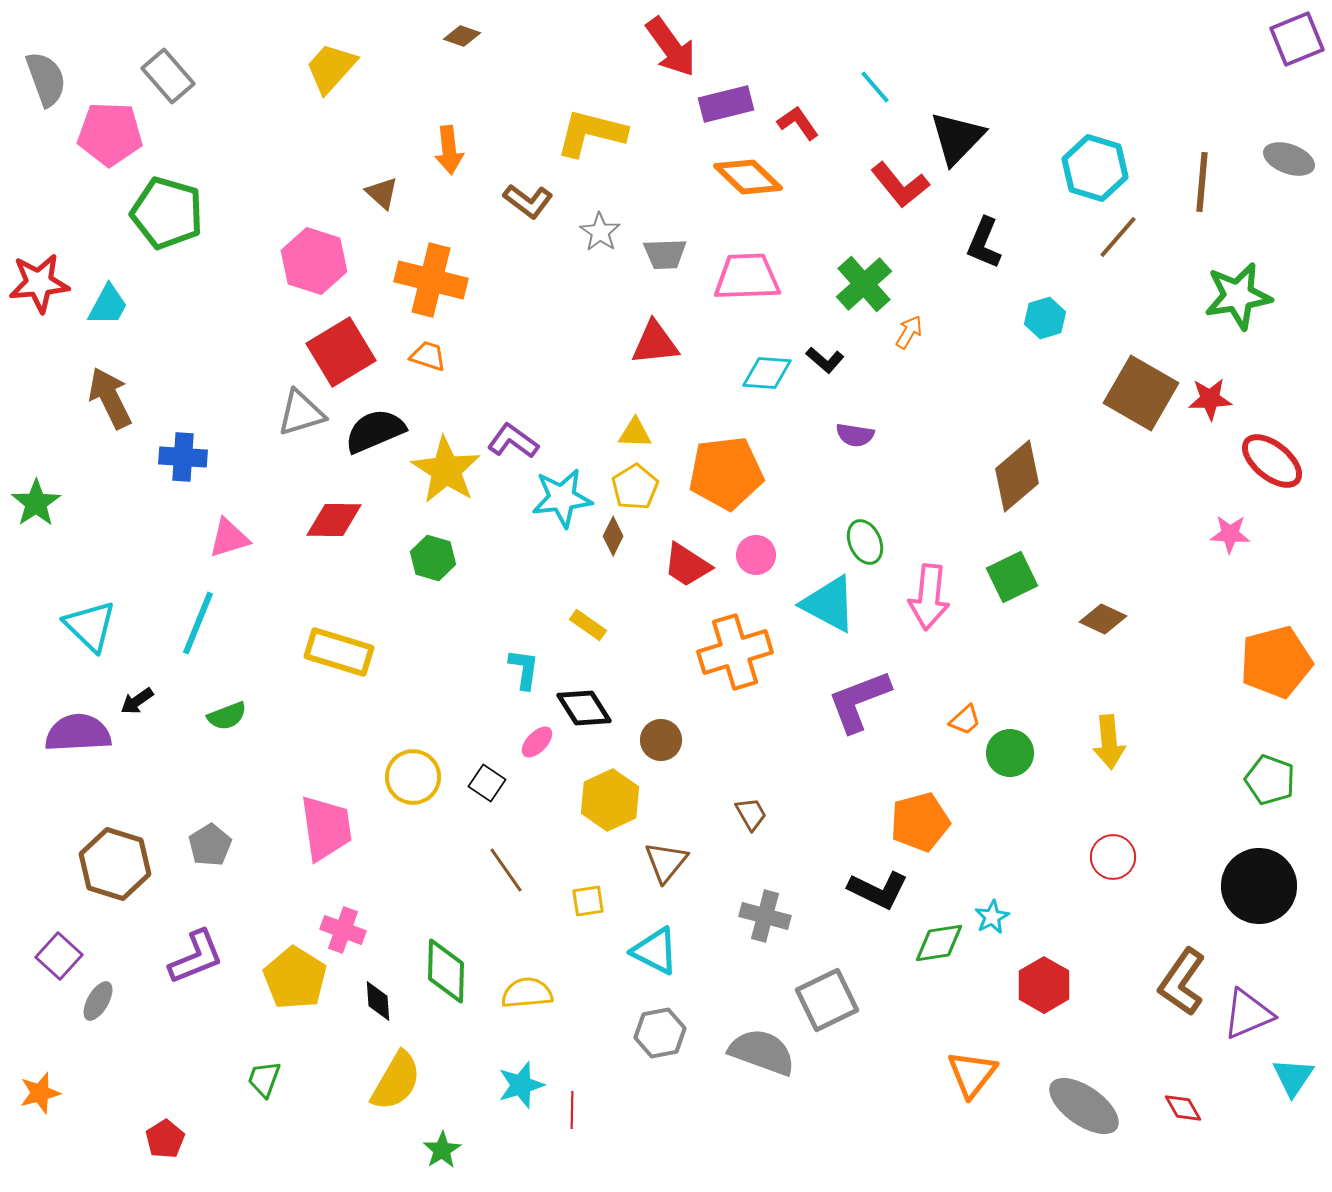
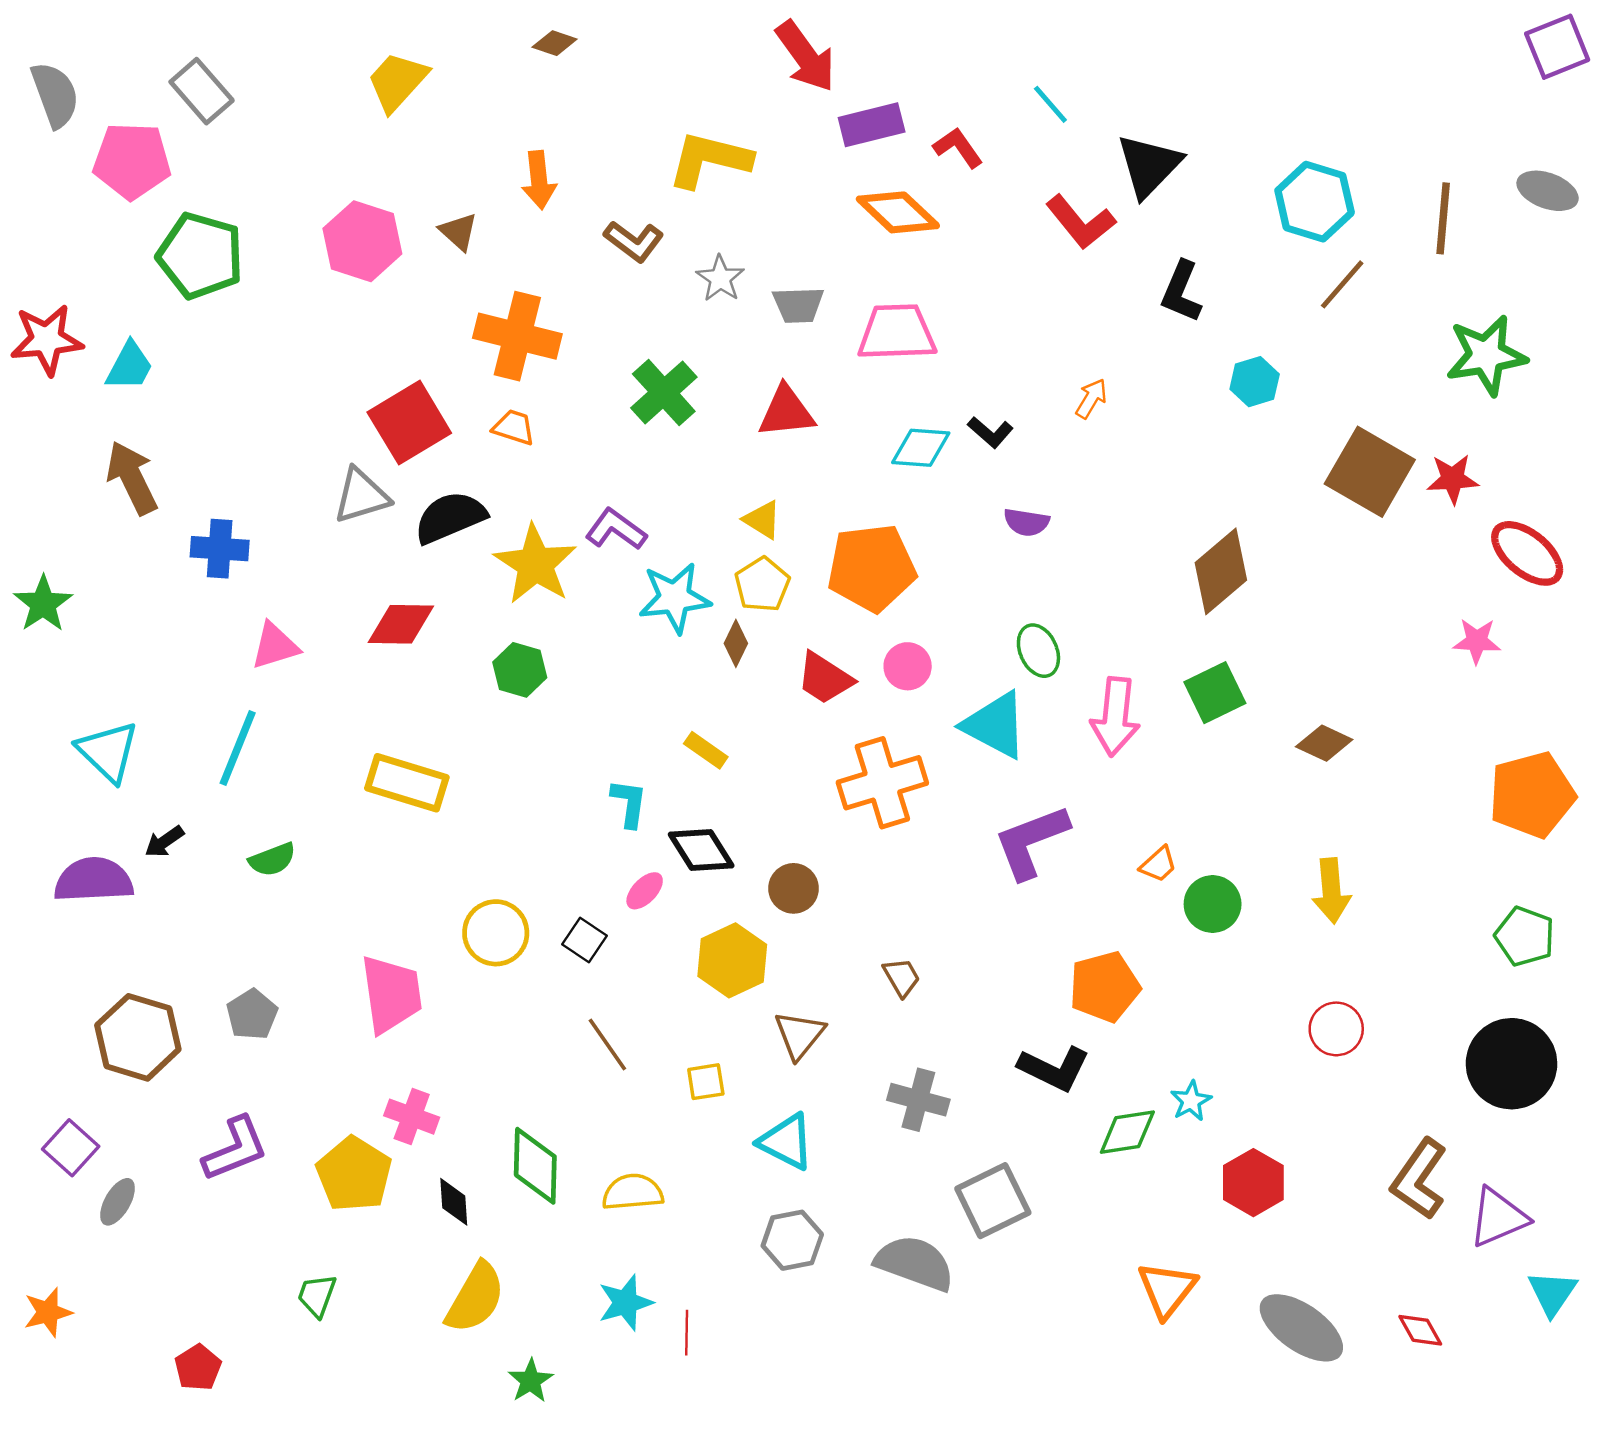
pink hexagon: (314, 261) -> (362, 241), moved
green cross: (864, 284) -> (664, 393), moved
yellow triangle: (635, 433) -> (762, 520), turned 30

